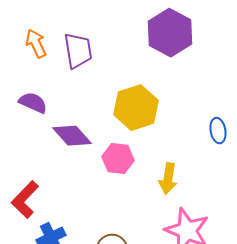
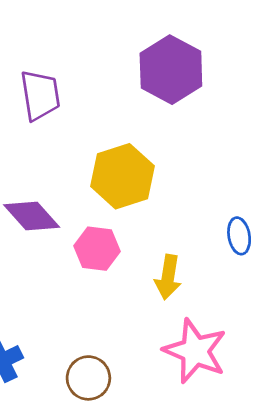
blue ellipse: (218, 131) -> (239, 236), moved

